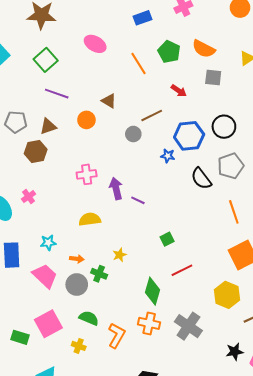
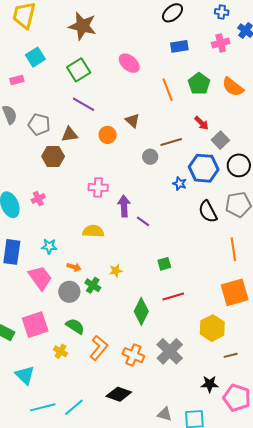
gray square: (213, 77) -> (220, 140), moved, turned 30
orange cross: (149, 323) -> (133, 355), moved

